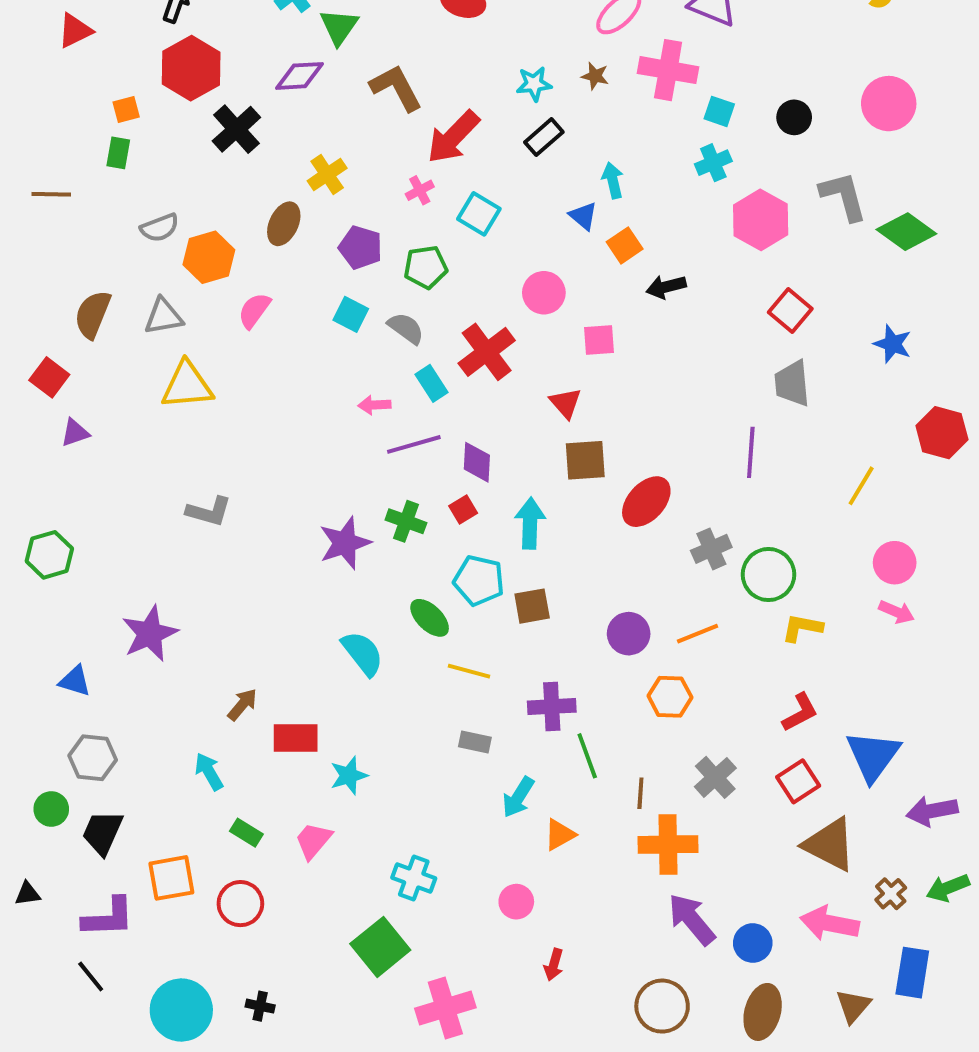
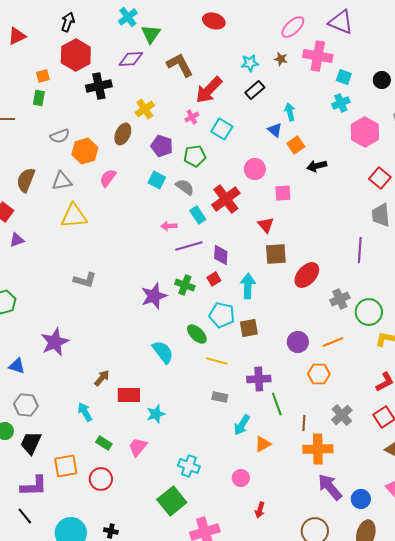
black cross: (236, 129) -> (99, 86), turned 30

